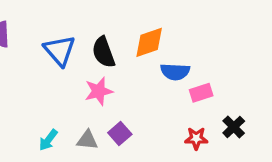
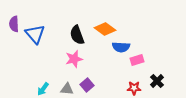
orange diamond: (149, 42) -> (105, 29), turned 55
blue triangle: (60, 51) -> (35, 34), moved

